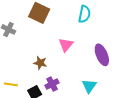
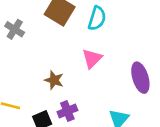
cyan semicircle: (84, 14) -> (97, 18), moved

